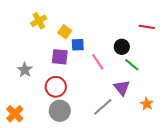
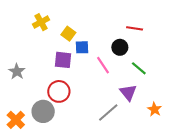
red line: (147, 27) -> (135, 28), moved
black circle: (122, 47) -> (120, 47), moved
gray star: (25, 70) -> (17, 71), moved
gray circle: (60, 111) -> (43, 111), moved

